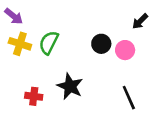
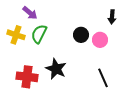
purple arrow: (14, 16) -> (30, 13), moved
black arrow: (140, 21) -> (112, 17), turned -40
red cross: (34, 96) -> (27, 77), size x1.5

